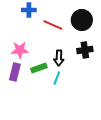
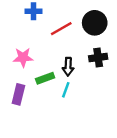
red line: (53, 25) -> (61, 29), turned -54
purple rectangle: (15, 72) -> (18, 94), moved

